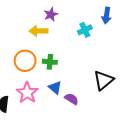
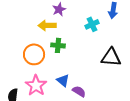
green cross: (50, 62) -> (58, 45), moved
black triangle: (103, 80) -> (111, 57), moved, turned 45

